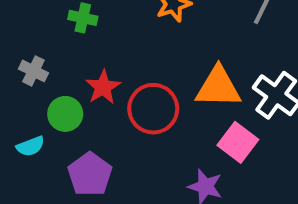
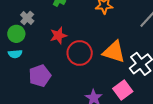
green circle: (65, 114) -> (16, 34), moved
pink square: (238, 142) -> (123, 90), moved

